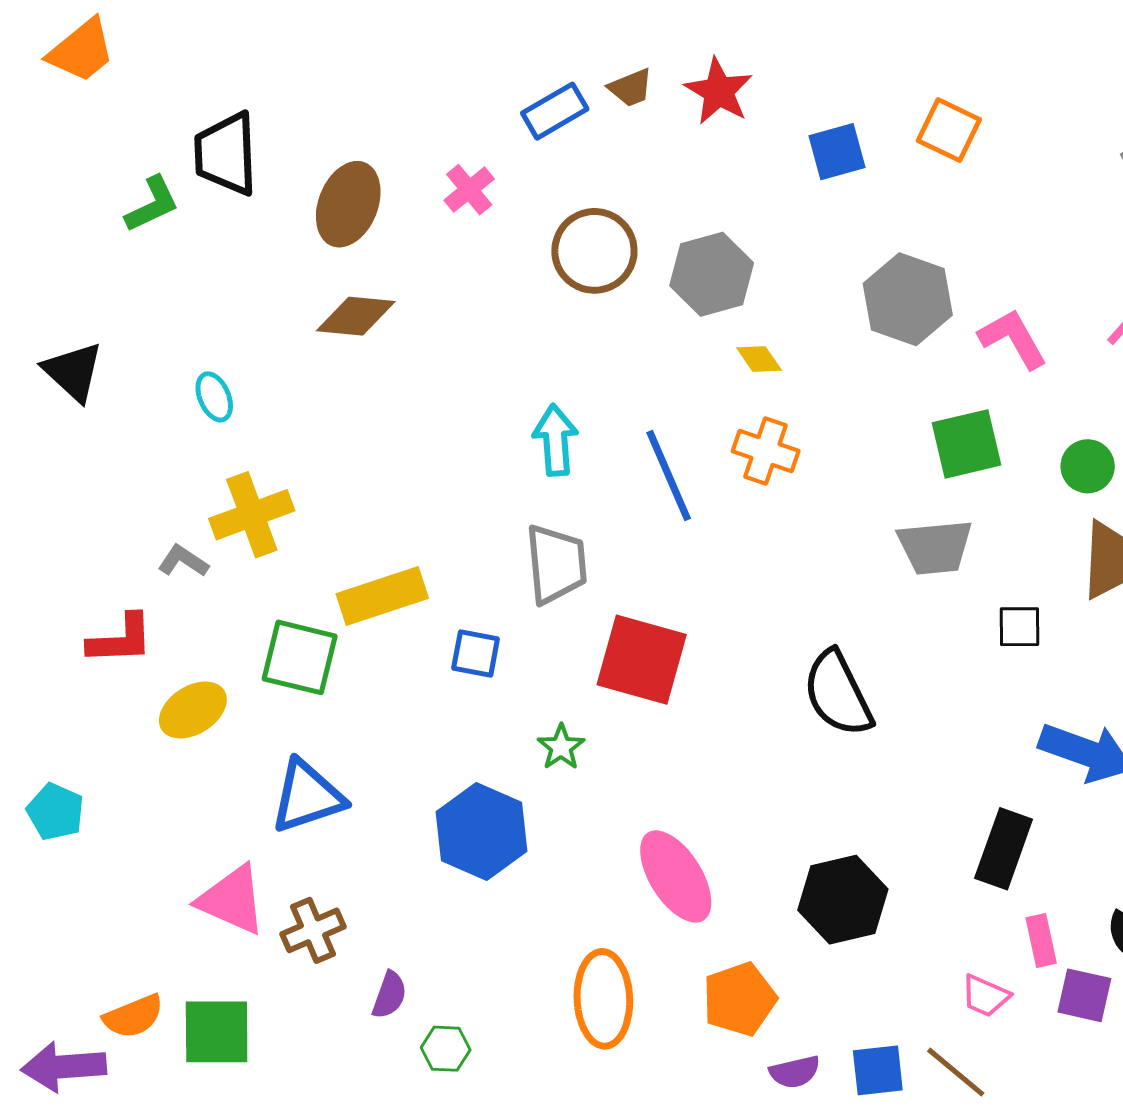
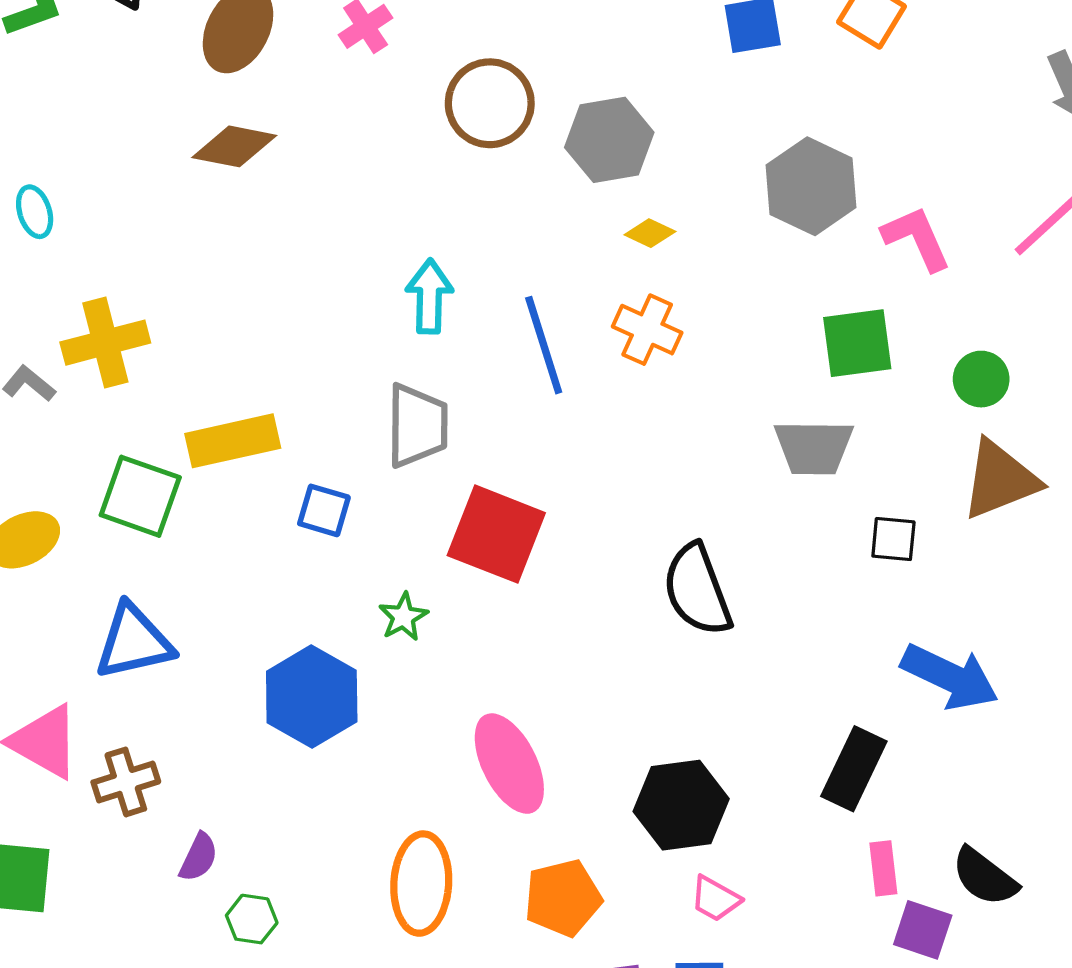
yellow diamond: (759, 359) -> (650, 233), turned -36
cyan ellipse: (214, 397) -> (35, 212), moved
pink trapezoid: (985, 996) -> (715, 899), moved

